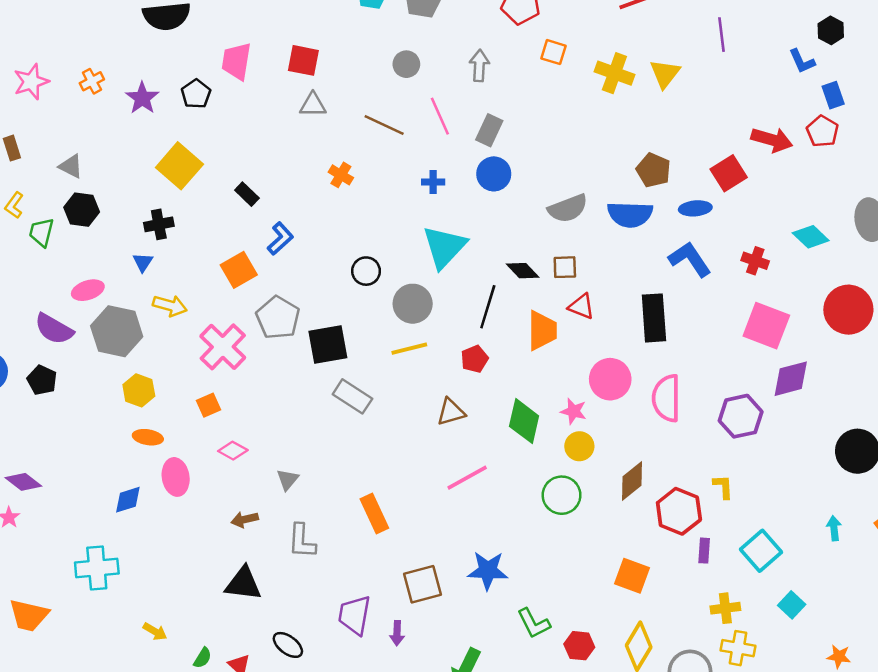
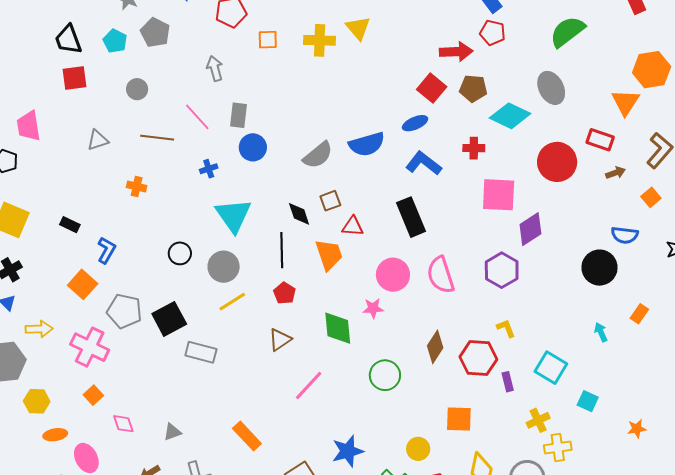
red square: (303, 60) -> (74, 78), moved
gray circle: (406, 64) -> (137, 89), moved
brown pentagon: (653, 170) -> (473, 88), moved
cyan diamond: (811, 237) -> (510, 116), size x1.4
black diamond: (523, 271) -> (299, 214), turned 44
yellow circle: (579, 446) -> (418, 449), moved
pink diamond: (233, 451) -> (123, 424), turned 60
gray triangle: (288, 480) -> (172, 432), turned 48

